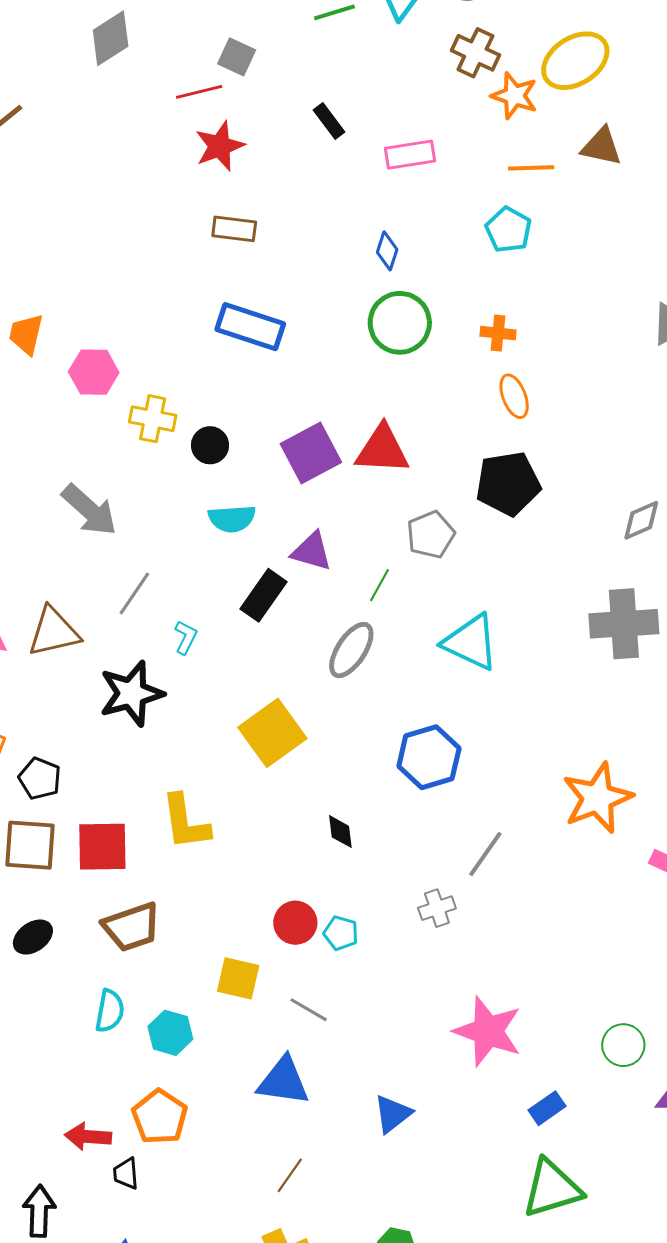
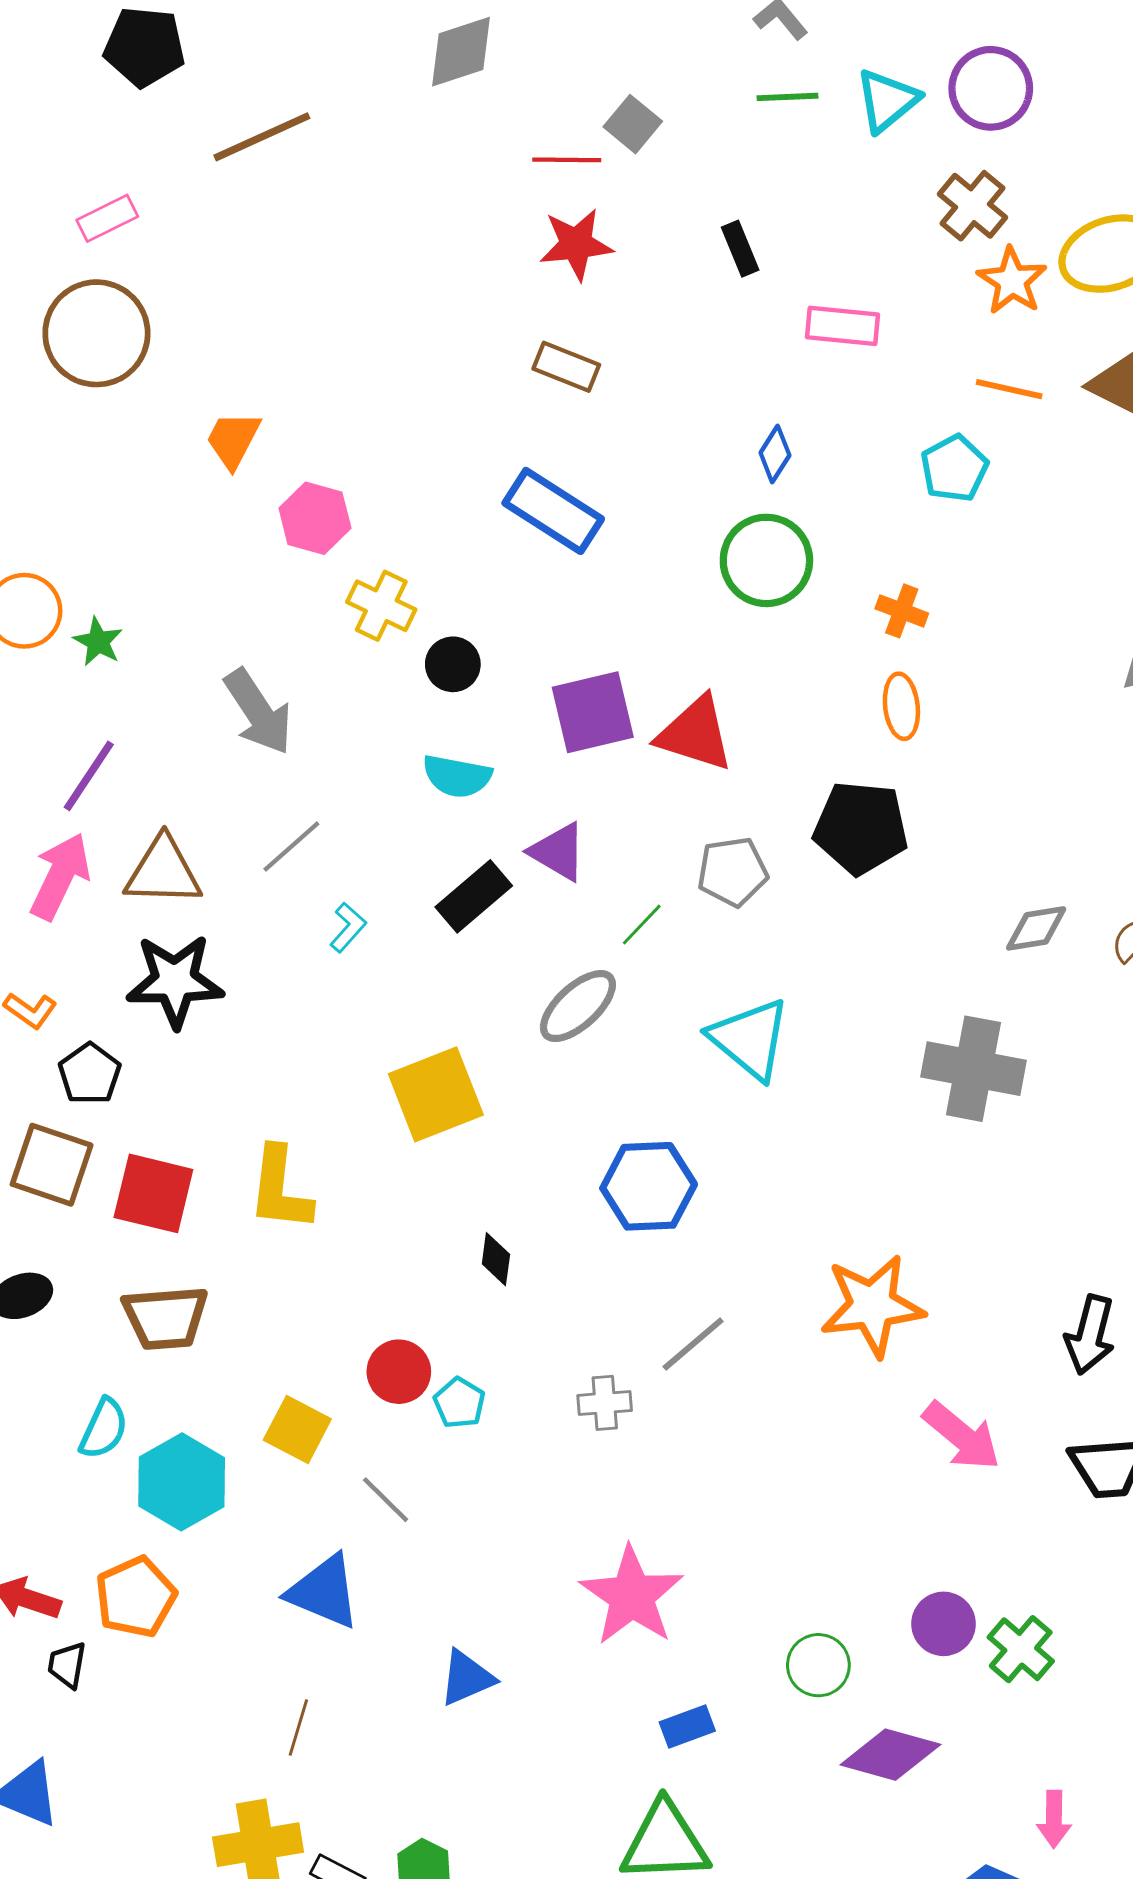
black star: (132, 693) -> (175, 981), moved
cyan hexagon: (170, 1033) -> (182, 1482), size x1.4
brown line: (290, 1175) -> (298, 1728), turned -33

